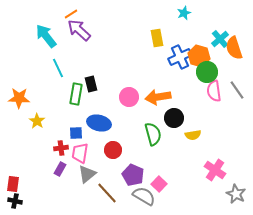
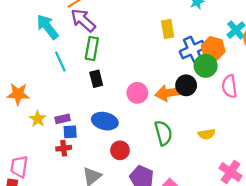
green circle: (207, 72) -> (206, 66), moved
green rectangle: (76, 94) -> (92, 48), moved
black circle: (174, 118) -> (186, 85), moved
blue square: (76, 133) -> (70, 132), moved
pink trapezoid: (80, 153) -> (19, 167), moved
purple rectangle: (60, 169) -> (63, 119), moved, turned 48

